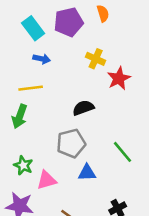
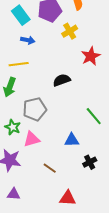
yellow cross: (96, 59) -> (70, 31), moved, turned 35
gray pentagon: (71, 143) -> (35, 109), moved
blue triangle: (87, 173) -> (72, 140), moved

